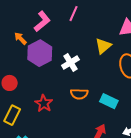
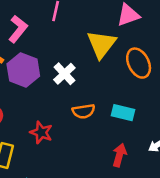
yellow triangle: (103, 46) -> (102, 44), size x1.4

